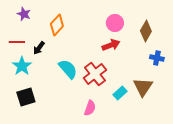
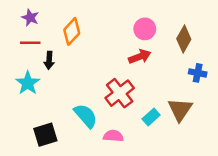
red line: (17, 42) -> (30, 43), moved
black arrow: (39, 48) -> (49, 60), turned -32
cyan semicircle: (68, 69) -> (86, 116), moved
black square: (26, 97) -> (45, 135), moved
pink semicircle: (90, 108) -> (113, 136), turned -105

